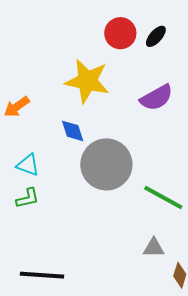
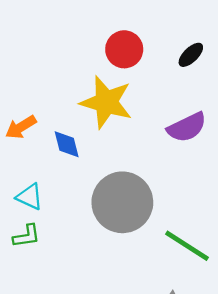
red circle: (120, 33) -> (124, 49), moved
blue diamond: (73, 131) -> (67, 144), moved

